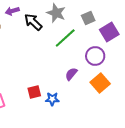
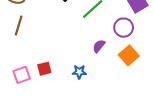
red square: (34, 92) -> (44, 69), moved

